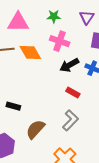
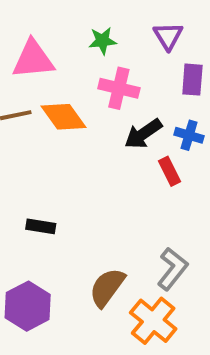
red rectangle: (73, 93) -> (169, 171), moved, turned 40
gray L-shape: (70, 120) -> (173, 269), moved
brown semicircle: (35, 129) -> (107, 287), moved

